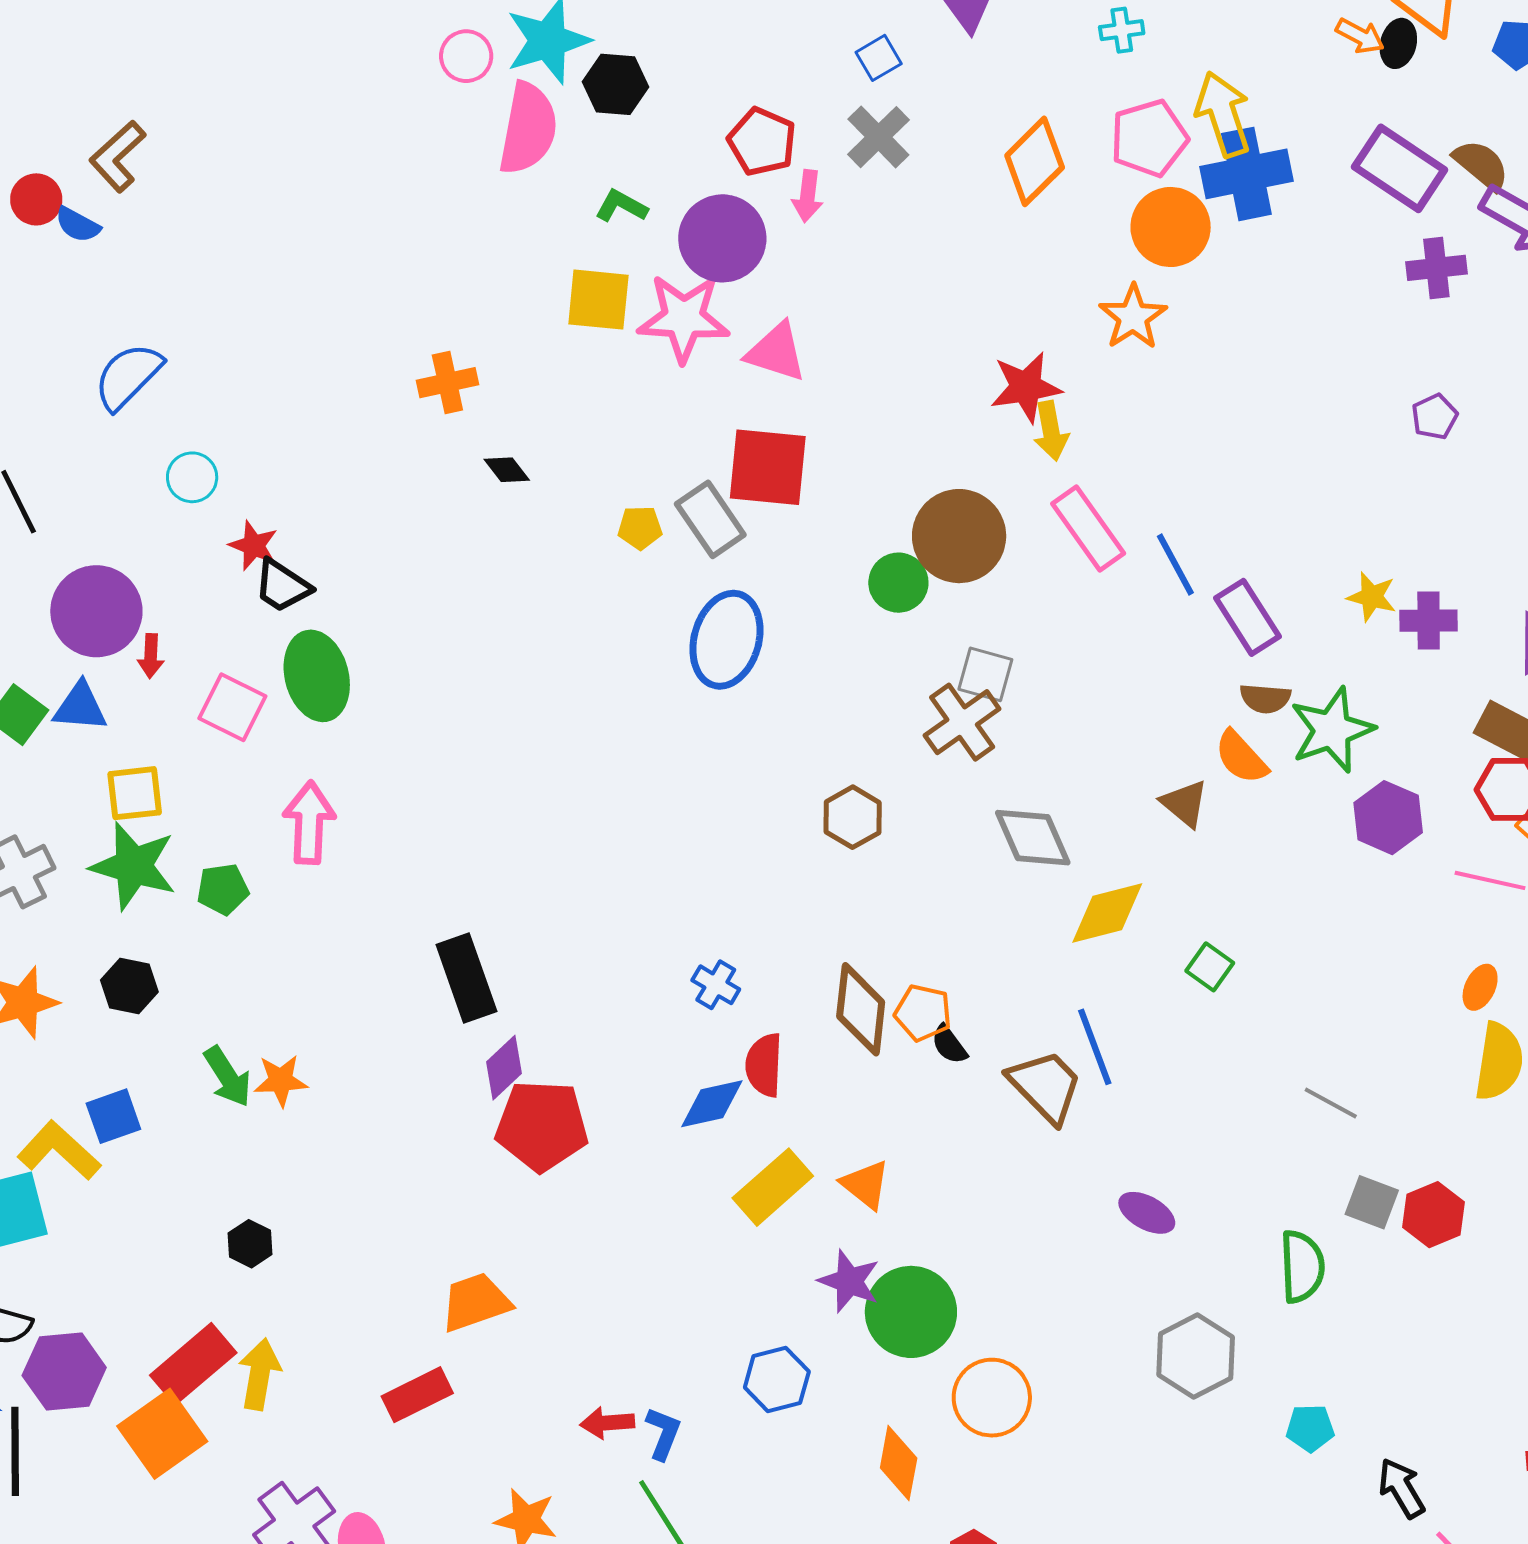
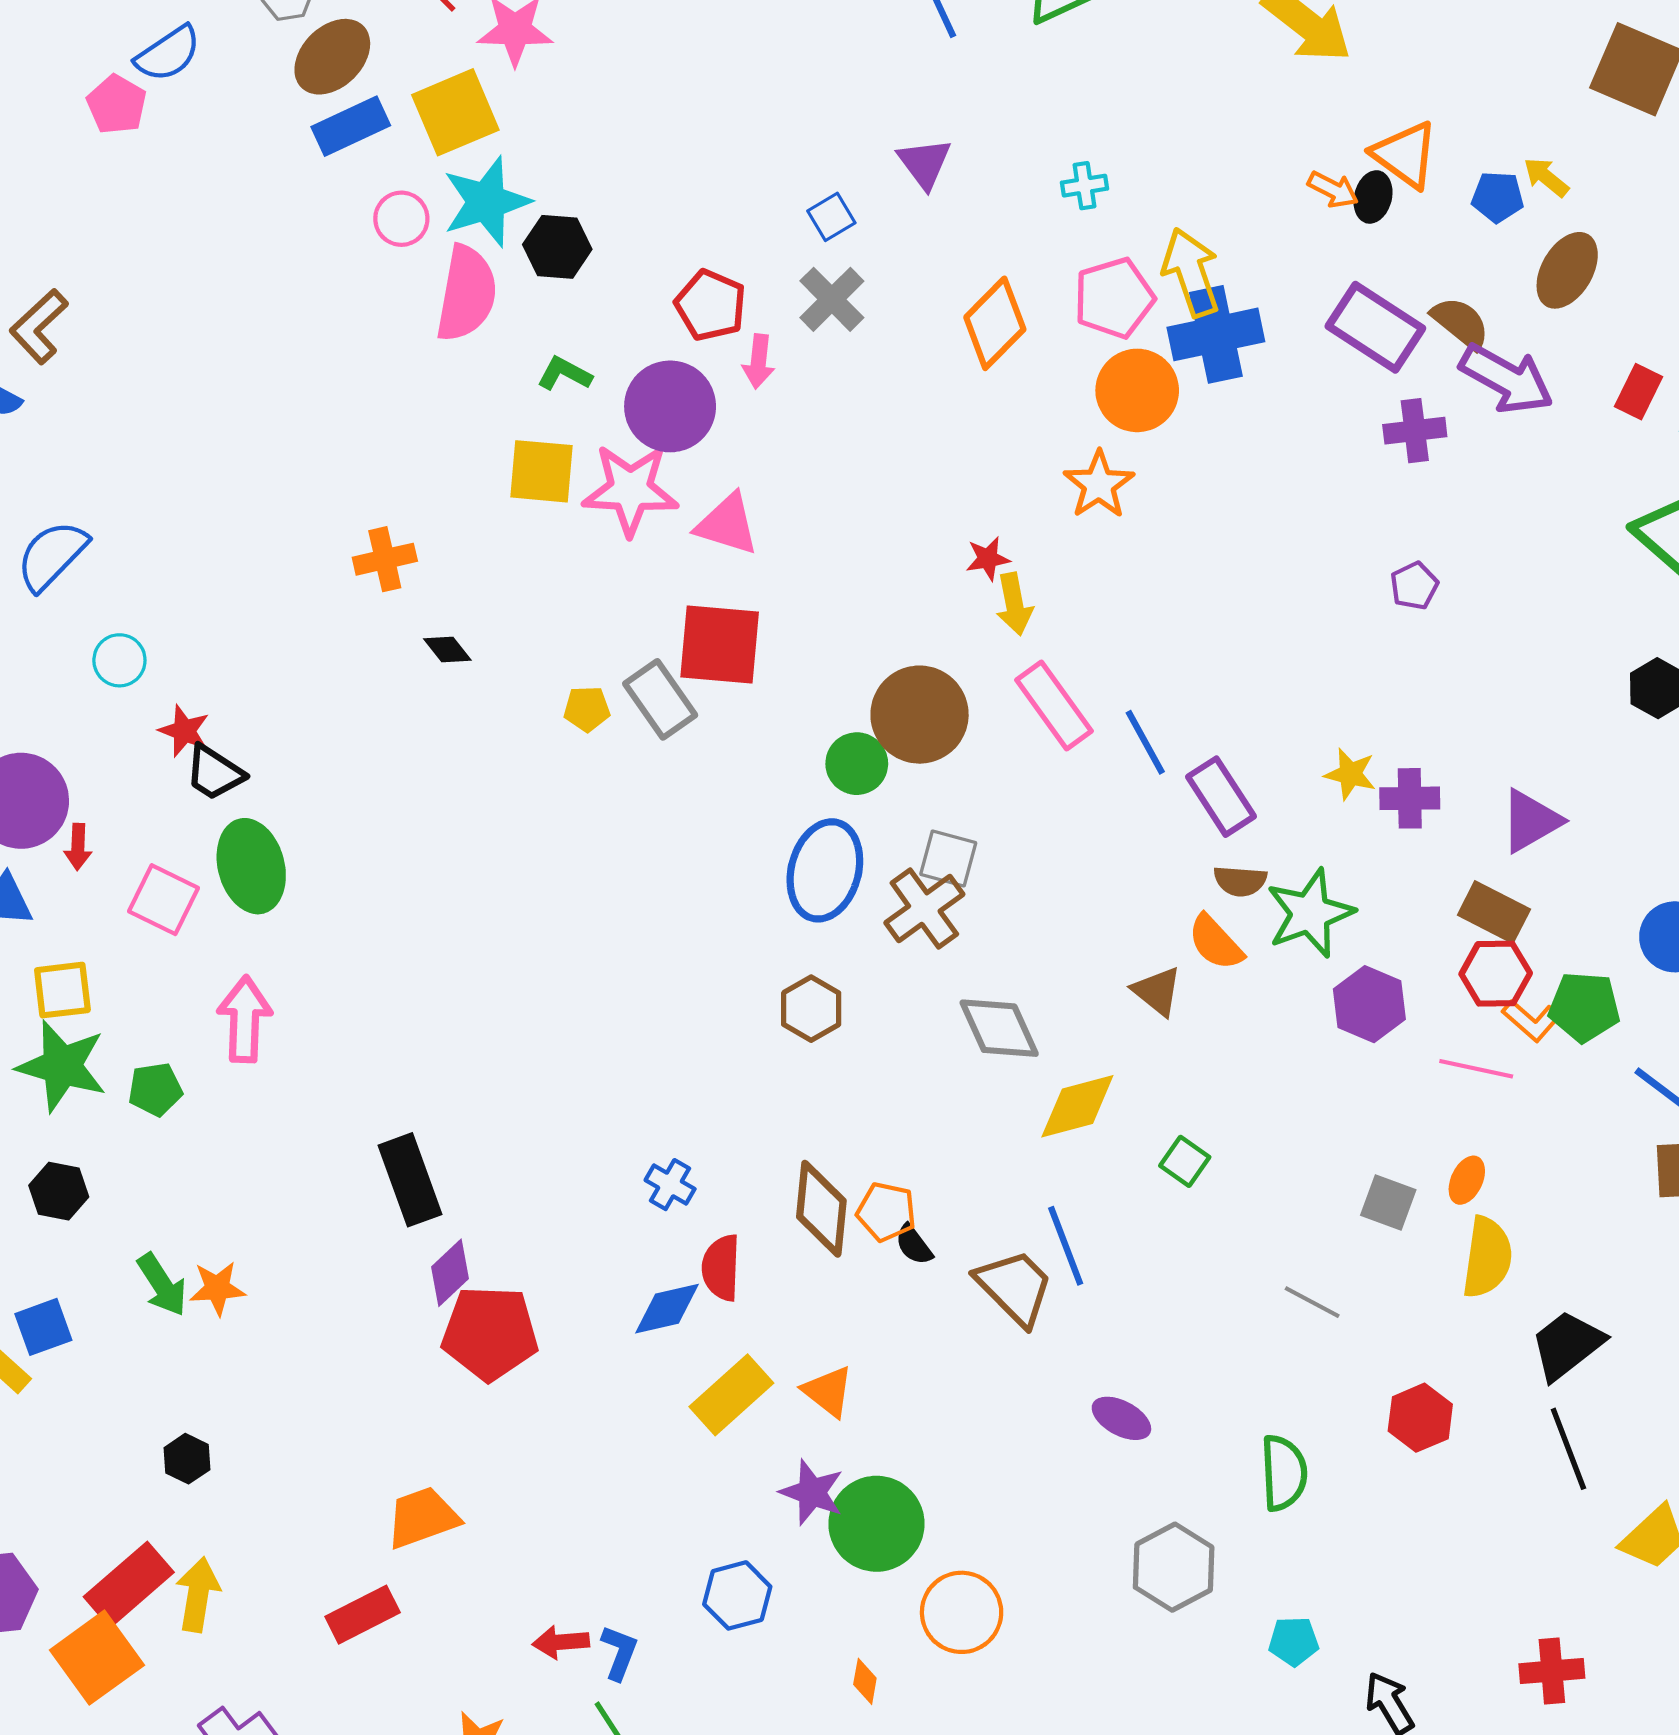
red star: (1026, 387) -> (988, 559), size x0.6
blue ellipse: (726, 640) -> (825, 870), moved
gray square: (1372, 1202) -> (1388, 1202), moved
orange diamond: (899, 1463) -> (865, 1681), size x0.6

